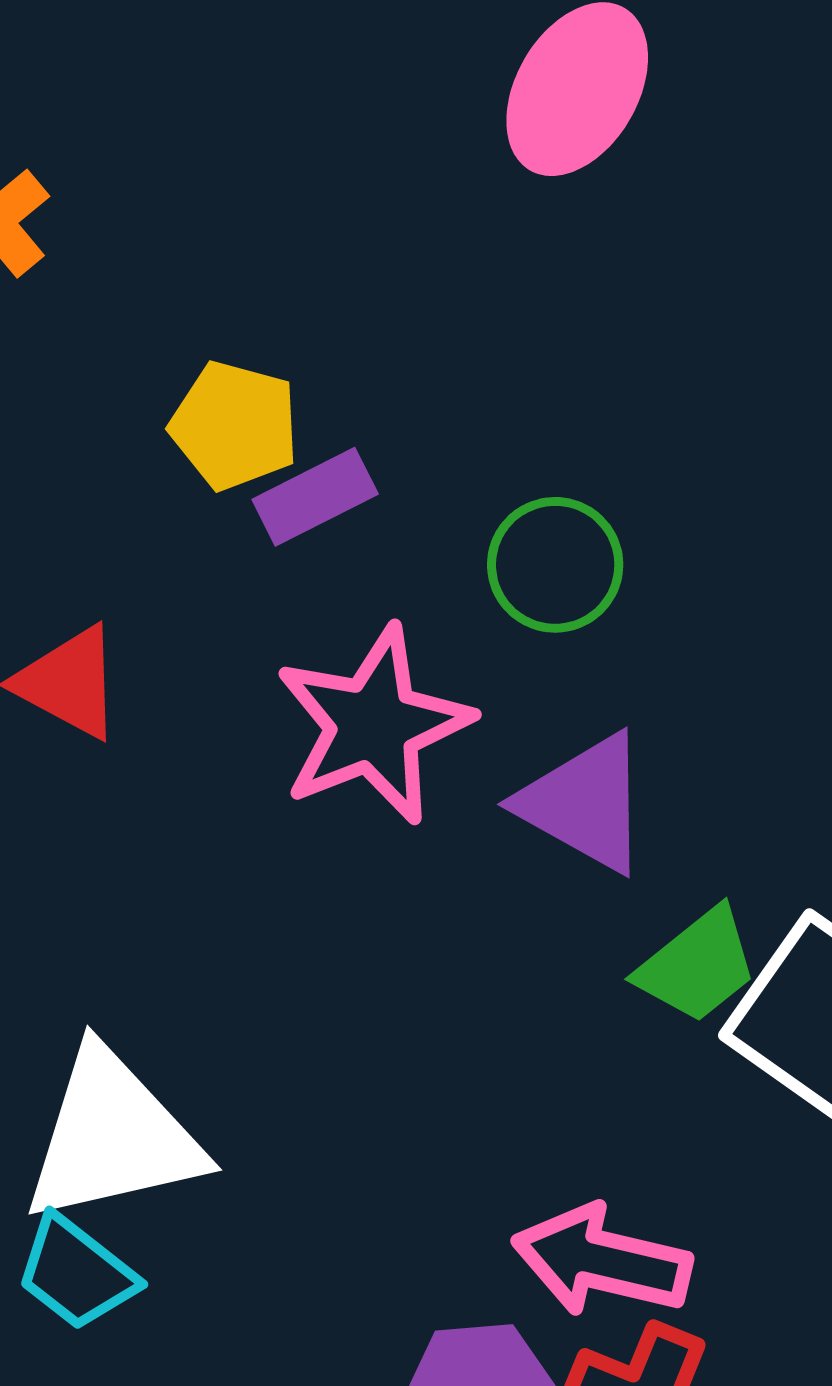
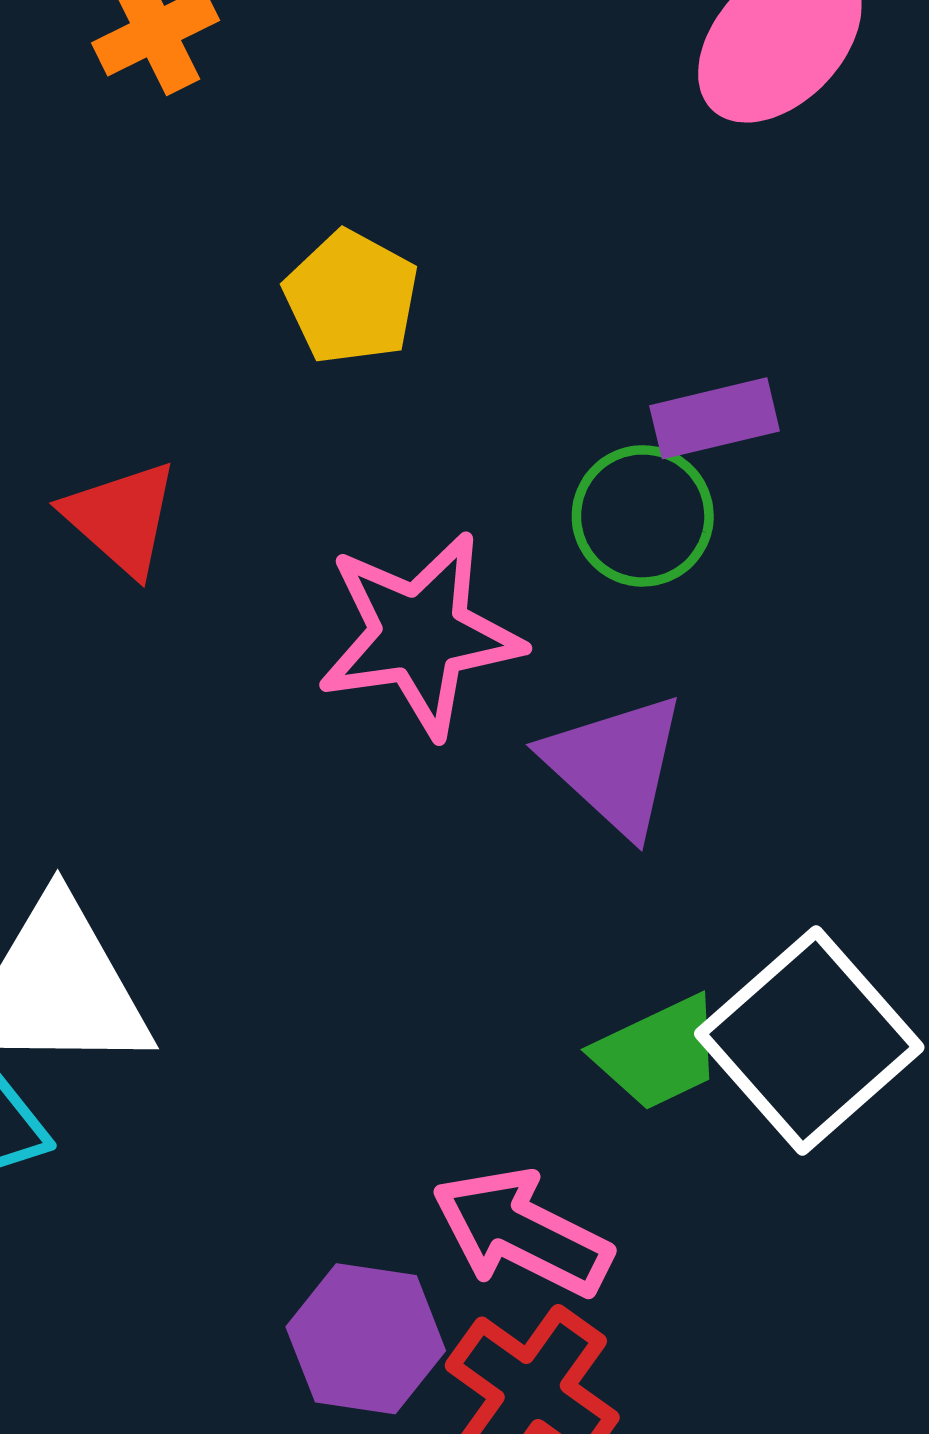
purple rectangle: (315, 497) -> (715, 418), moved
green trapezoid: (697, 965) -> (658, 1053), moved

